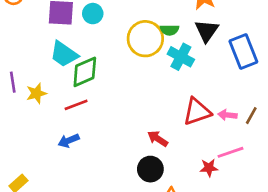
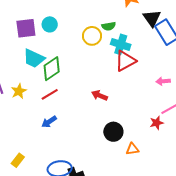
black triangle: (207, 31) -> (152, 18), moved
yellow circle: (145, 39) -> (92, 36), size x0.7
red triangle: (197, 112) -> (125, 61), moved
red arrow: (158, 139) -> (100, 95), moved

